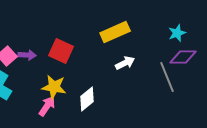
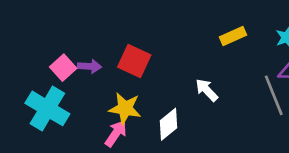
yellow rectangle: (115, 32) -> (233, 36), moved, size x0.7
white arrow: (125, 63) -> (207, 90), moved, turned -108

